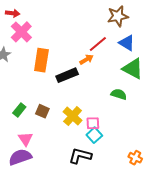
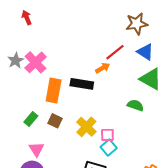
red arrow: (13, 13) -> (27, 18), turned -120
pink cross: (21, 32) -> (36, 62), moved
orange rectangle: (41, 60) -> (54, 90), moved
black rectangle: (67, 75) -> (82, 84), turned 30

